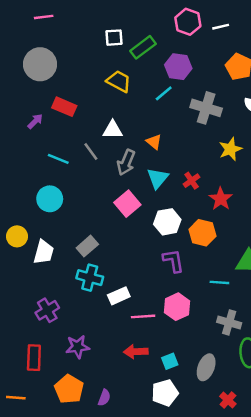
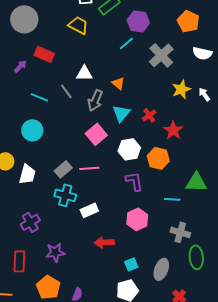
yellow trapezoid: (119, 81) -> (78, 25), moved
gray cross: (206, 108) -> (161, 55), turned 30
pink line: (143, 316) -> (89, 168), moved
red arrow: (136, 352) -> (104, 242), moved

